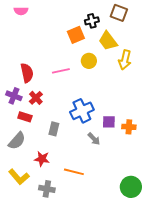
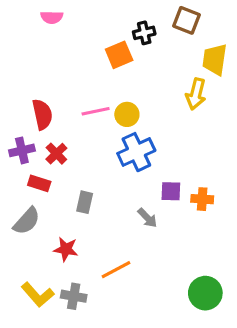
pink semicircle: (21, 11) -> (52, 17), moved
yellow trapezoid: (108, 41) -> (215, 60), moved, turned 45
yellow circle: (89, 61) -> (127, 114), moved
purple cross: (14, 96) -> (22, 150), turned -35
blue cross: (82, 111) -> (136, 152), moved
orange line: (74, 172) -> (116, 270), turned -42
yellow L-shape: (19, 177) -> (38, 295), moved

